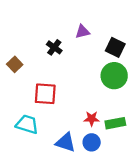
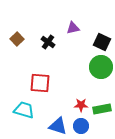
brown square: (15, 64) -> (17, 39), moved

